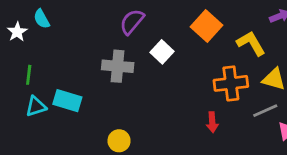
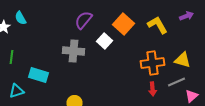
orange square: (206, 26) -> (124, 24), moved
yellow L-shape: (251, 43) -> (158, 25), moved
cyan triangle: (36, 106) -> (16, 91), moved
red arrow: (212, 122) -> (152, 89), moved

